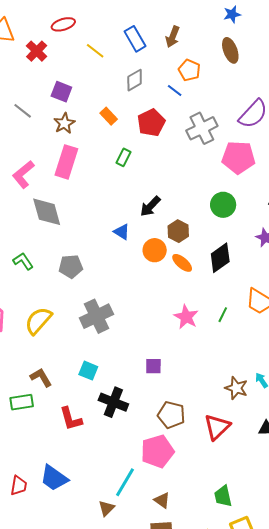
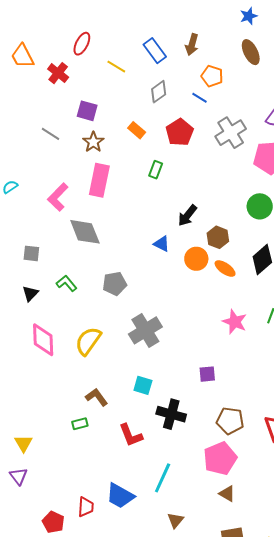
red ellipse: (63, 24) -> (82, 44), turned -40
green rectangle: (22, 402) -> (80, 424), size x0.7
cyan line: (125, 482) -> (163, 478), moved
brown triangle: (162, 500) -> (227, 494), moved

